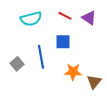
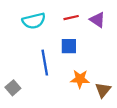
red line: (65, 16) -> (71, 18), turned -40
gray square: (17, 64) -> (13, 88), moved

